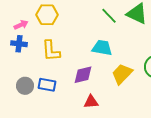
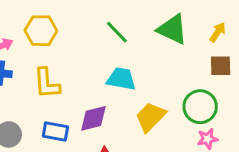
green line: (109, 16) -> (117, 32), moved
blue rectangle: (47, 85) -> (55, 132), moved

